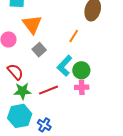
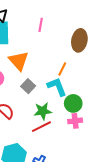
cyan L-shape: (65, 66) -> (57, 87), moved, turned 120
green star: (23, 91) -> (43, 111), moved

